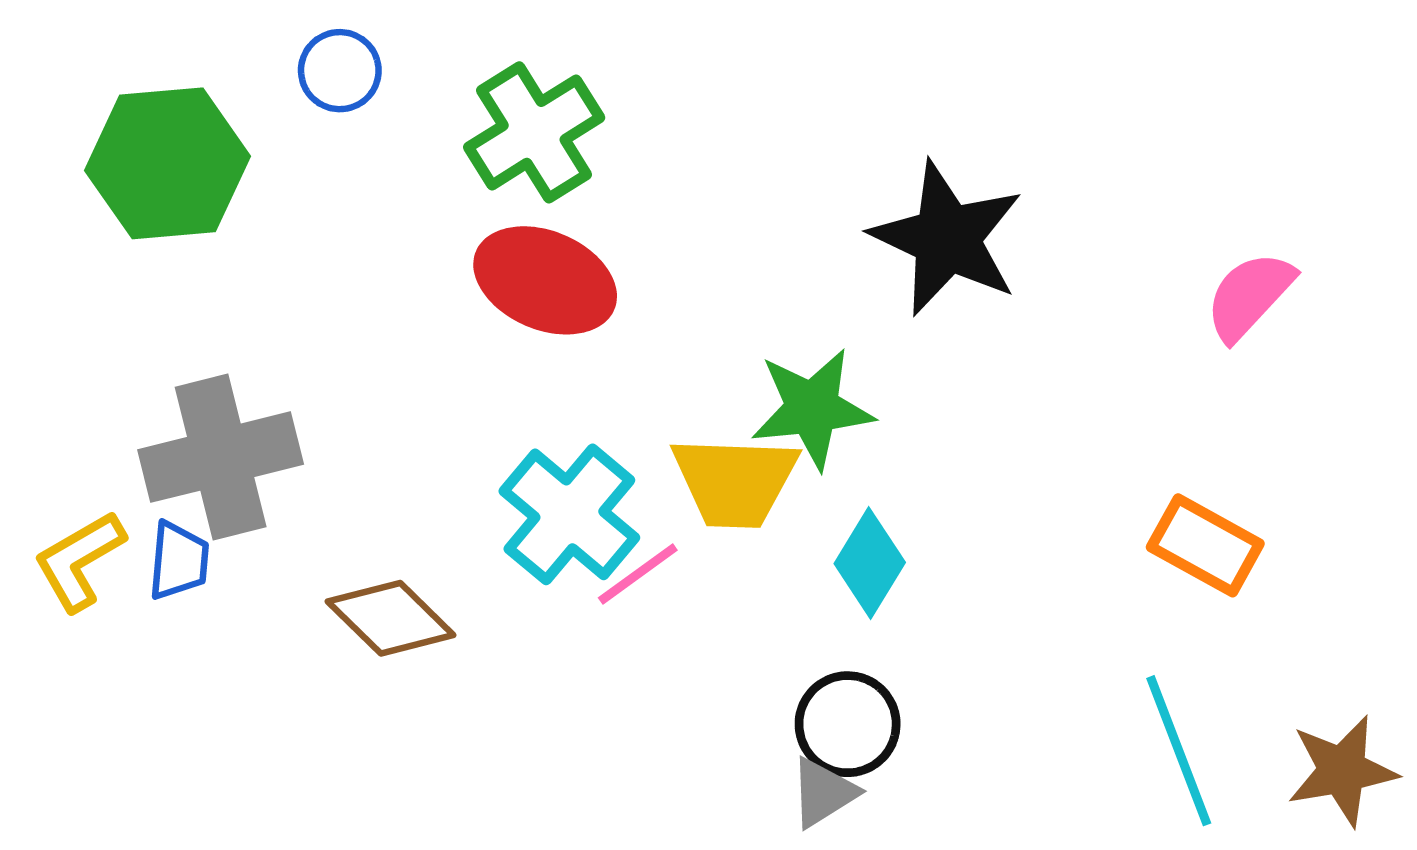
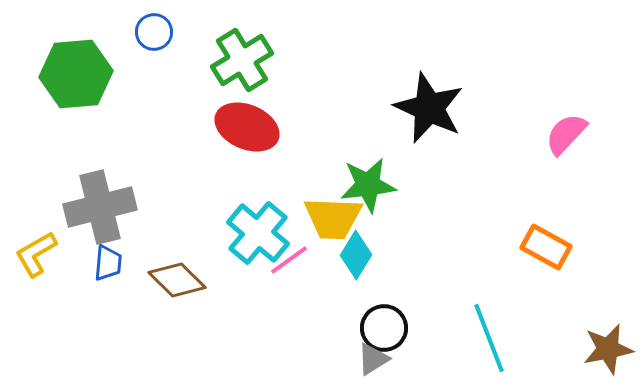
blue trapezoid: (179, 561) -> (108, 263), moved
cyan diamond: (870, 563) -> (356, 255), moved
cyan line: (1179, 751) -> (489, 338), moved

